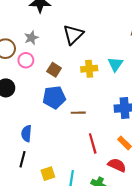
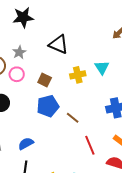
black triangle: (73, 35) -> (58, 44), turned -45
brown line: (78, 113) -> (73, 118), turned 48
blue semicircle: (26, 133) -> (26, 144), turned 63

